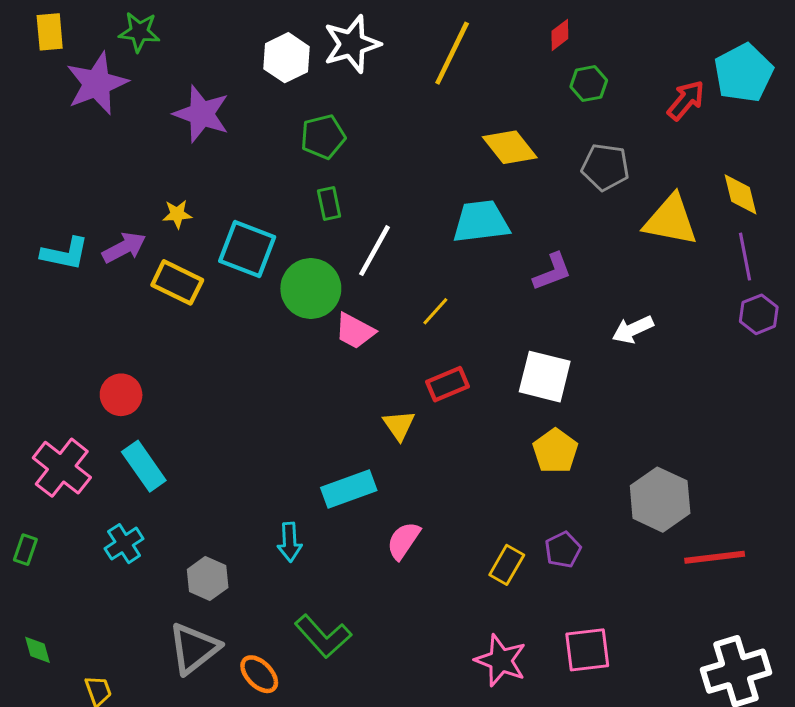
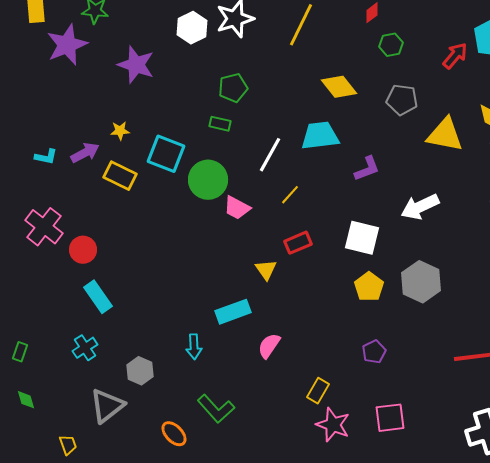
green pentagon: (323, 137) -> (233, 88), moved
green rectangle: (329, 203) -> (220, 124), turned -65
white line: (375, 251) -> (270, 155), moved
cyan L-shape: (65, 254) -> (46, 157), size x0.7
white arrow: (633, 329) -> (420, 207), size x1.4
pink cross: (62, 468) -> (44, 227), moved
gray hexagon: (660, 500) -> (421, 282), moved
yellow rectangle: (507, 565) -> (318, 391), moved
gray triangle: (194, 648) -> (107, 406), moved
green diamond: (38, 650) -> (26, 400), moved

